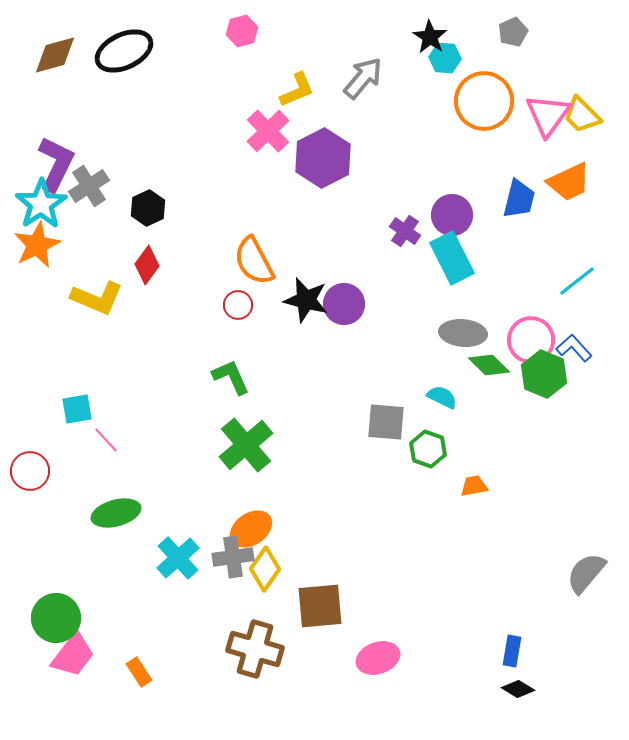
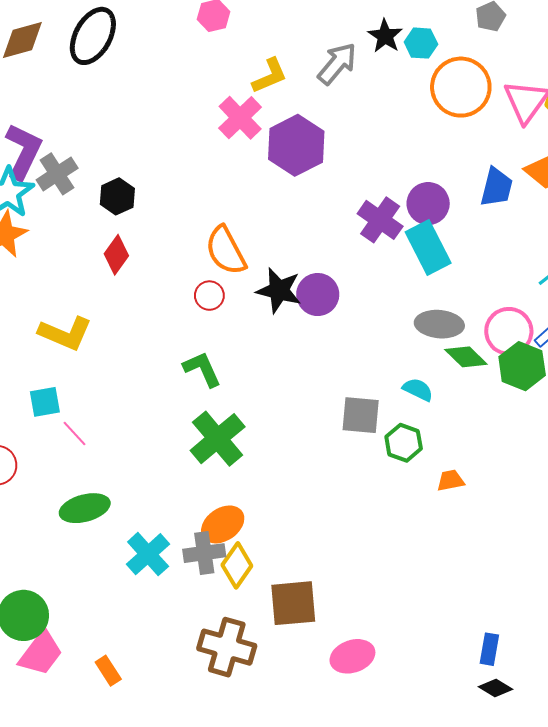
black star: (430, 37) -> (385, 36), moved
black ellipse: (124, 51) -> (93, 36), turned -36
purple cross: (405, 231) -> (380, 220), size x1.4
yellow L-shape: (97, 298) -> (65, 333), moved

